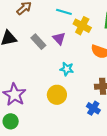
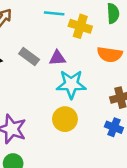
purple triangle: (59, 38) -> (57, 58), moved, turned -40
cyan star: (67, 69) -> (71, 84), size x1.6

